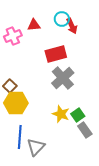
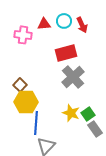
cyan circle: (62, 19) -> (64, 21), moved
pink cross: (13, 36) -> (23, 35), turned 30
blue line: (20, 137) -> (36, 123), moved

